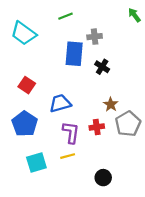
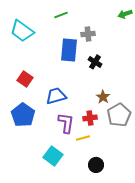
green arrow: (134, 15) -> (125, 14), turned -72
yellow line: (68, 156) -> (83, 138), moved
cyan square: (36, 163) -> (53, 156), moved, turned -36

